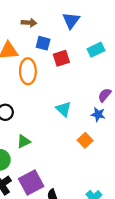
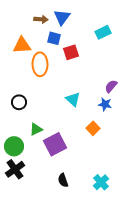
blue triangle: (71, 21) -> (62, 17), moved
cyan rectangle: (96, 50) -> (103, 32), moved
purple square: (31, 182) -> (55, 144), moved

